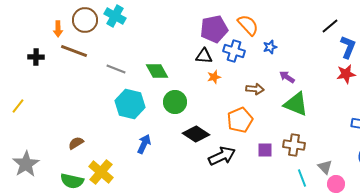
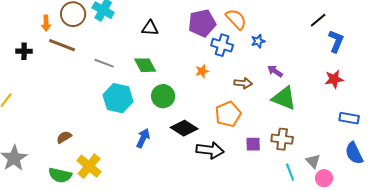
black triangle: (204, 56) -> (150, 28), moved
red star: (346, 74) -> (334, 79), moved
blue arrow: (144, 144) -> (143, 138), moved
black arrow: (222, 156) -> (210, 150), turned 32

